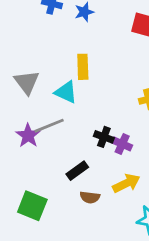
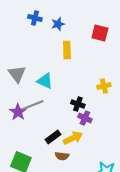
yellow rectangle: (83, 67) -> (67, 50), moved
black cross: (104, 137) -> (78, 104), moved
yellow arrow: (126, 183) -> (73, 138), moved

